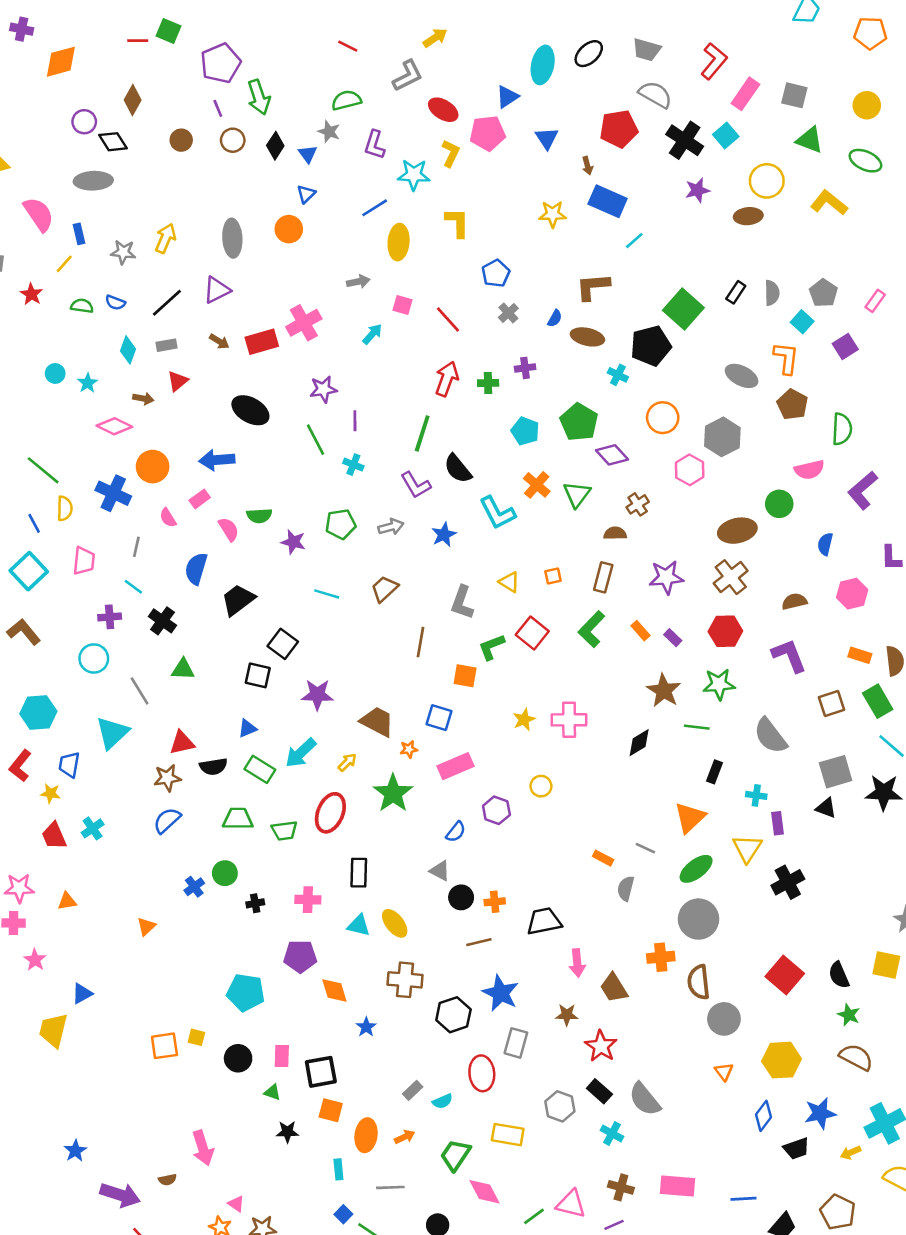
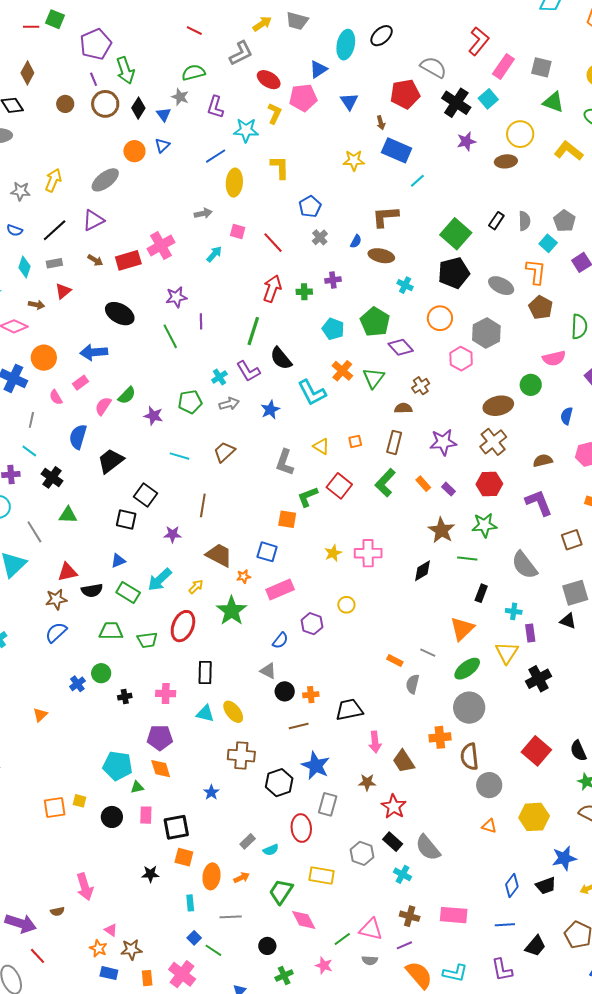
gray trapezoid: (647, 50) -> (297, 21), moved
brown circle: (233, 140) -> (105, 104), size x1.4
orange circle: (289, 229) -> (134, 151), moved
gray ellipse: (232, 238) -> (105, 180), turned 56
black pentagon: (651, 346) -> (454, 273), moved
cyan cross: (353, 465) -> (219, 377), moved, turned 35
green semicircle: (259, 516) -> (127, 395), turned -42
pink semicircle: (229, 529) -> (103, 406), turned -114
brown line: (421, 642) -> (203, 505), moved
purple star: (317, 695) -> (173, 534), size x0.7
orange diamond: (334, 990) -> (161, 769), moved
orange triangle: (724, 1072) -> (489, 826), turned -35
green triangle: (272, 1092) -> (137, 787), moved, turned -32
blue diamond: (764, 1116) -> (512, 886), moved

